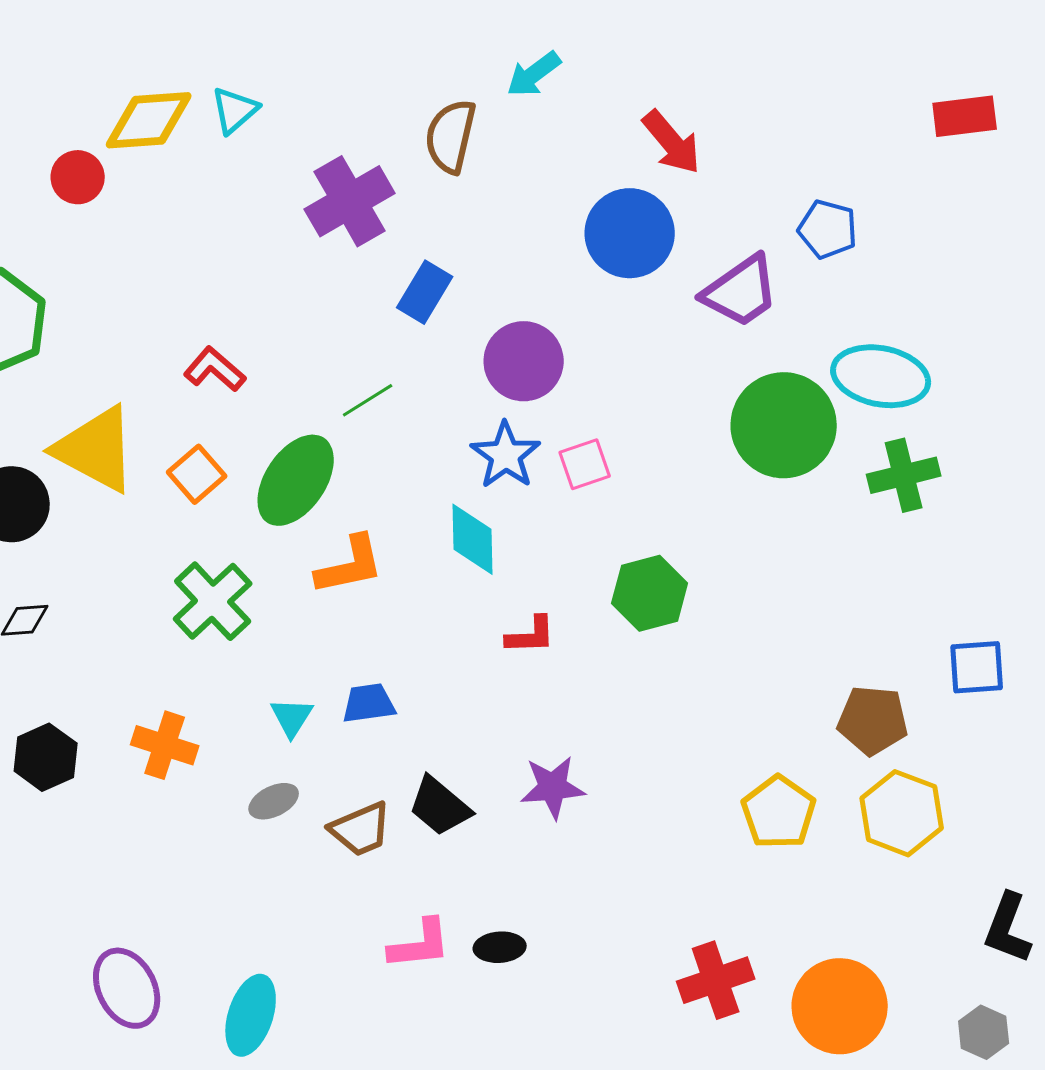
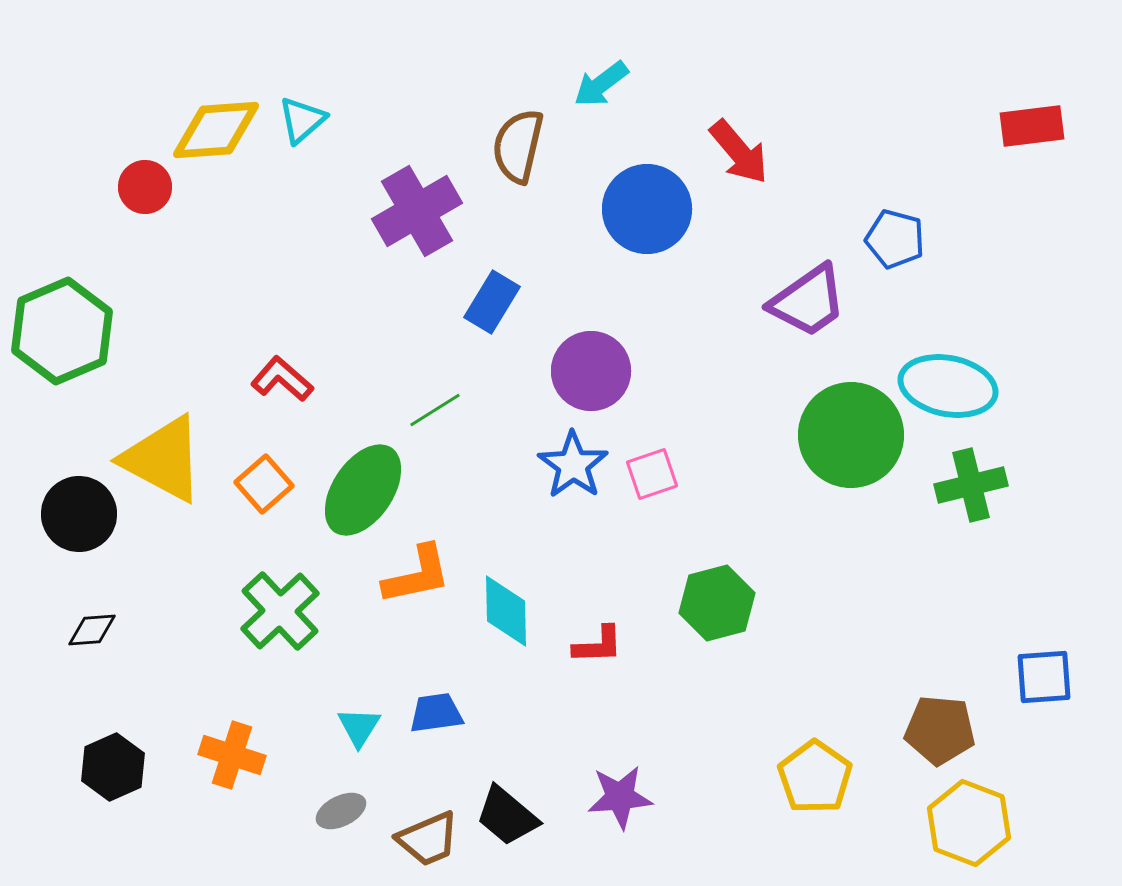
blue circle: (630, 233) -> (647, 209), moved
cyan diamond: (473, 539) -> (506, 611), moved
yellow pentagon: (779, 812) -> (815, 777), moved

